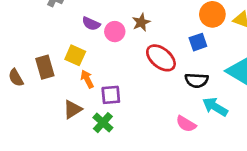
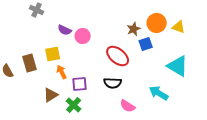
brown star: (141, 22) -> (134, 29), moved
yellow square: (75, 55) -> (53, 54), turned -35
black semicircle: (197, 80) -> (113, 83), moved
pink semicircle: (186, 124) -> (128, 106), moved

